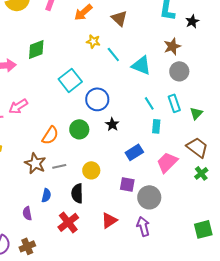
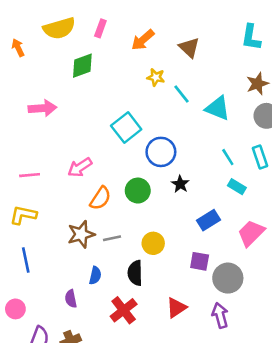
green diamond: (36, 49) -> (82, 66), moved
pink arrow: (18, 106) -> (80, 167), moved
cyan rectangle: (156, 126) -> (237, 187), turned -64
brown star: (35, 163) -> (81, 234), turned 30

